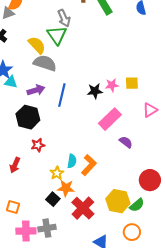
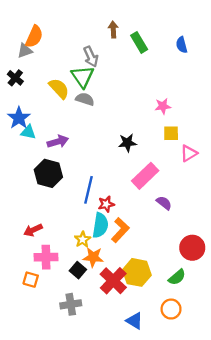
gray semicircle: (45, 63) -> (85, 99), moved, size x0.7
pink star: (112, 85) -> (163, 106), moved
blue line: (62, 95) -> (88, 190), moved
pink triangle: (150, 110) -> (189, 153), moved
red star: (38, 145) -> (106, 204), moved
cyan semicircle: (72, 161) -> (100, 225), size x1.5
red arrow: (15, 165) -> (33, 230), turned 42
yellow hexagon: (118, 201) -> (137, 272), moved
pink cross: (26, 231) -> (46, 257), moved

